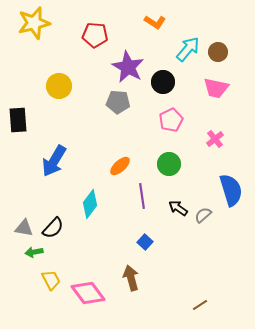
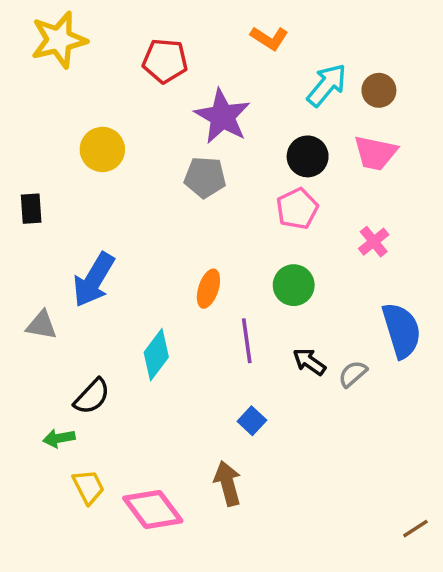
black circle: (163, 82) -> (308, 156), moved
black rectangle: (18, 120) -> (31, 209), size x0.7
orange ellipse: (120, 166) -> (208, 289), turned -30
gray triangle: (24, 228) -> (41, 325), moved
brown line: (200, 305) -> (415, 529), moved

